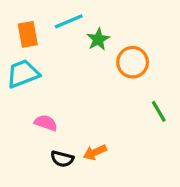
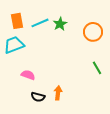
cyan line: (69, 21) -> (40, 23), moved
orange circle: (133, 62) -> (93, 32), moved
orange arrow: (95, 152) -> (58, 93), turned 120

